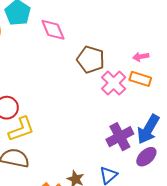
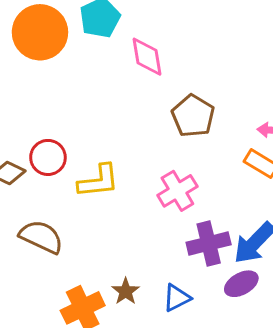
pink cross: (114, 83) -> (177, 191), moved
yellow L-shape: (21, 129) -> (98, 181), moved

